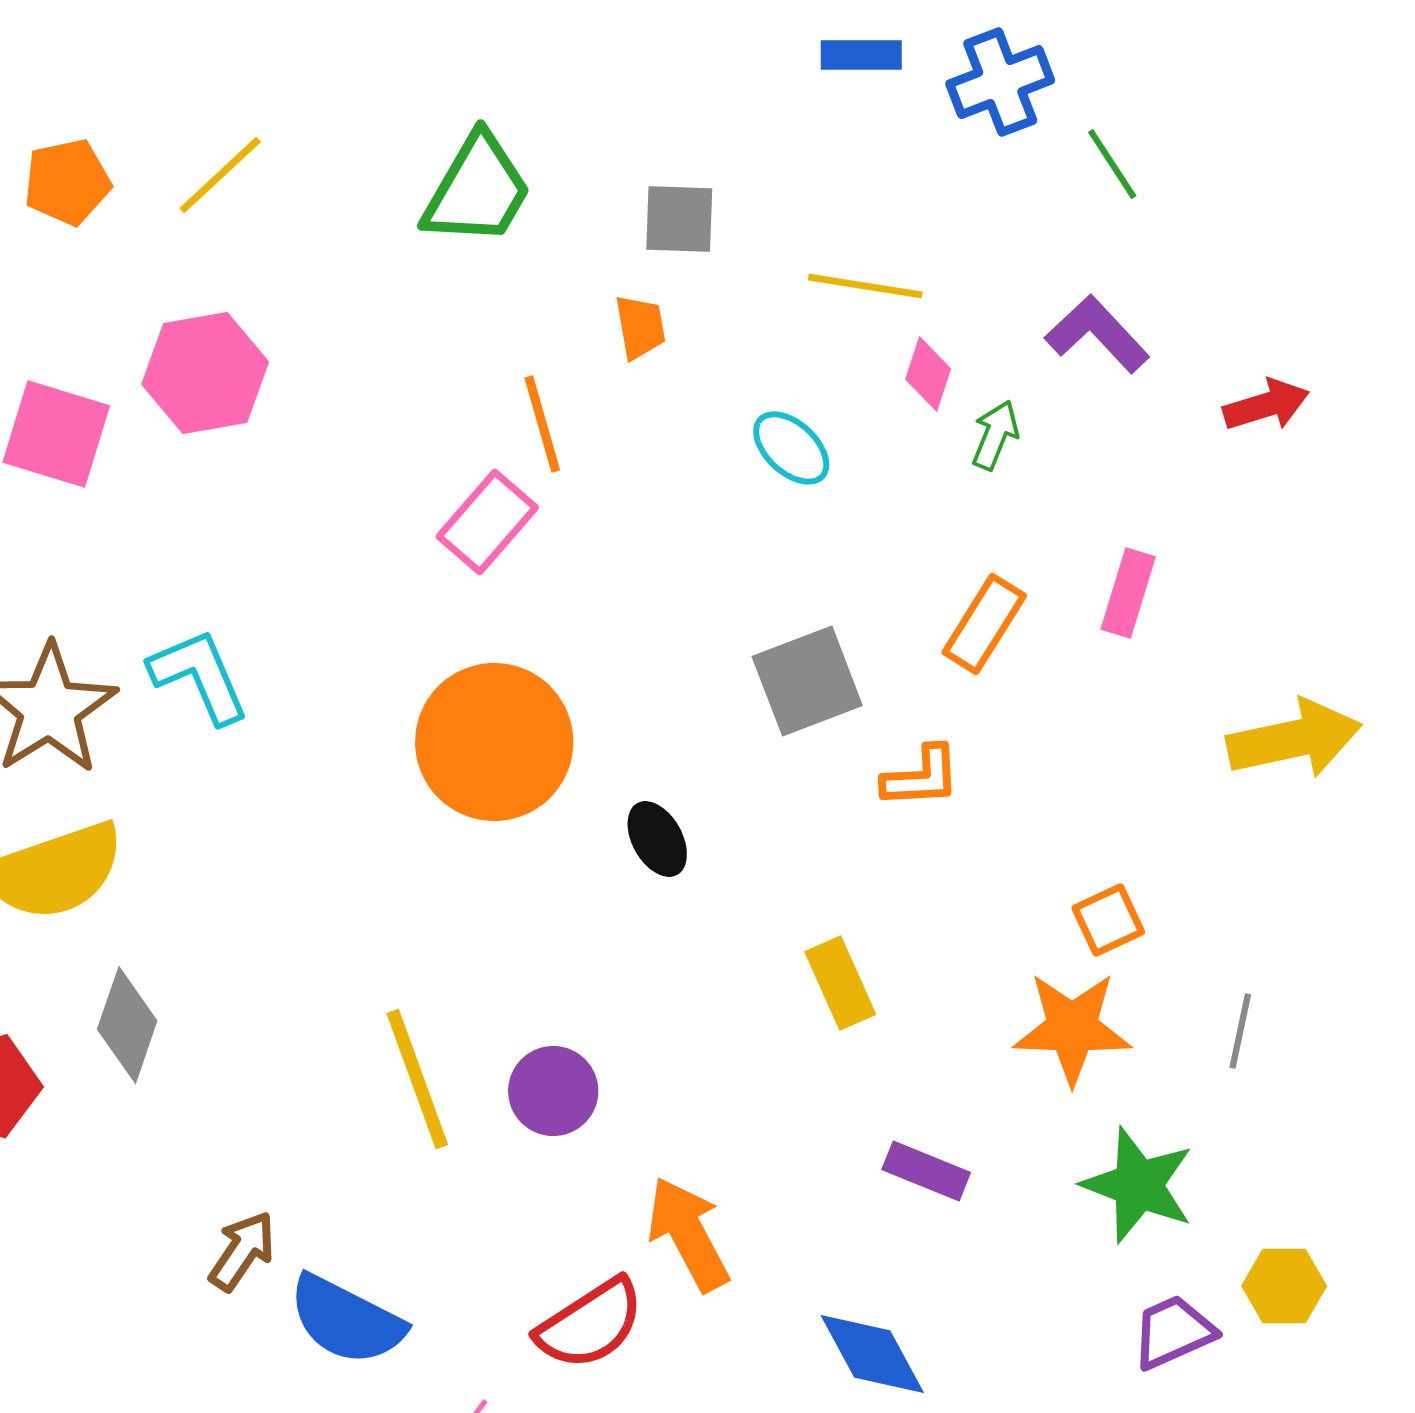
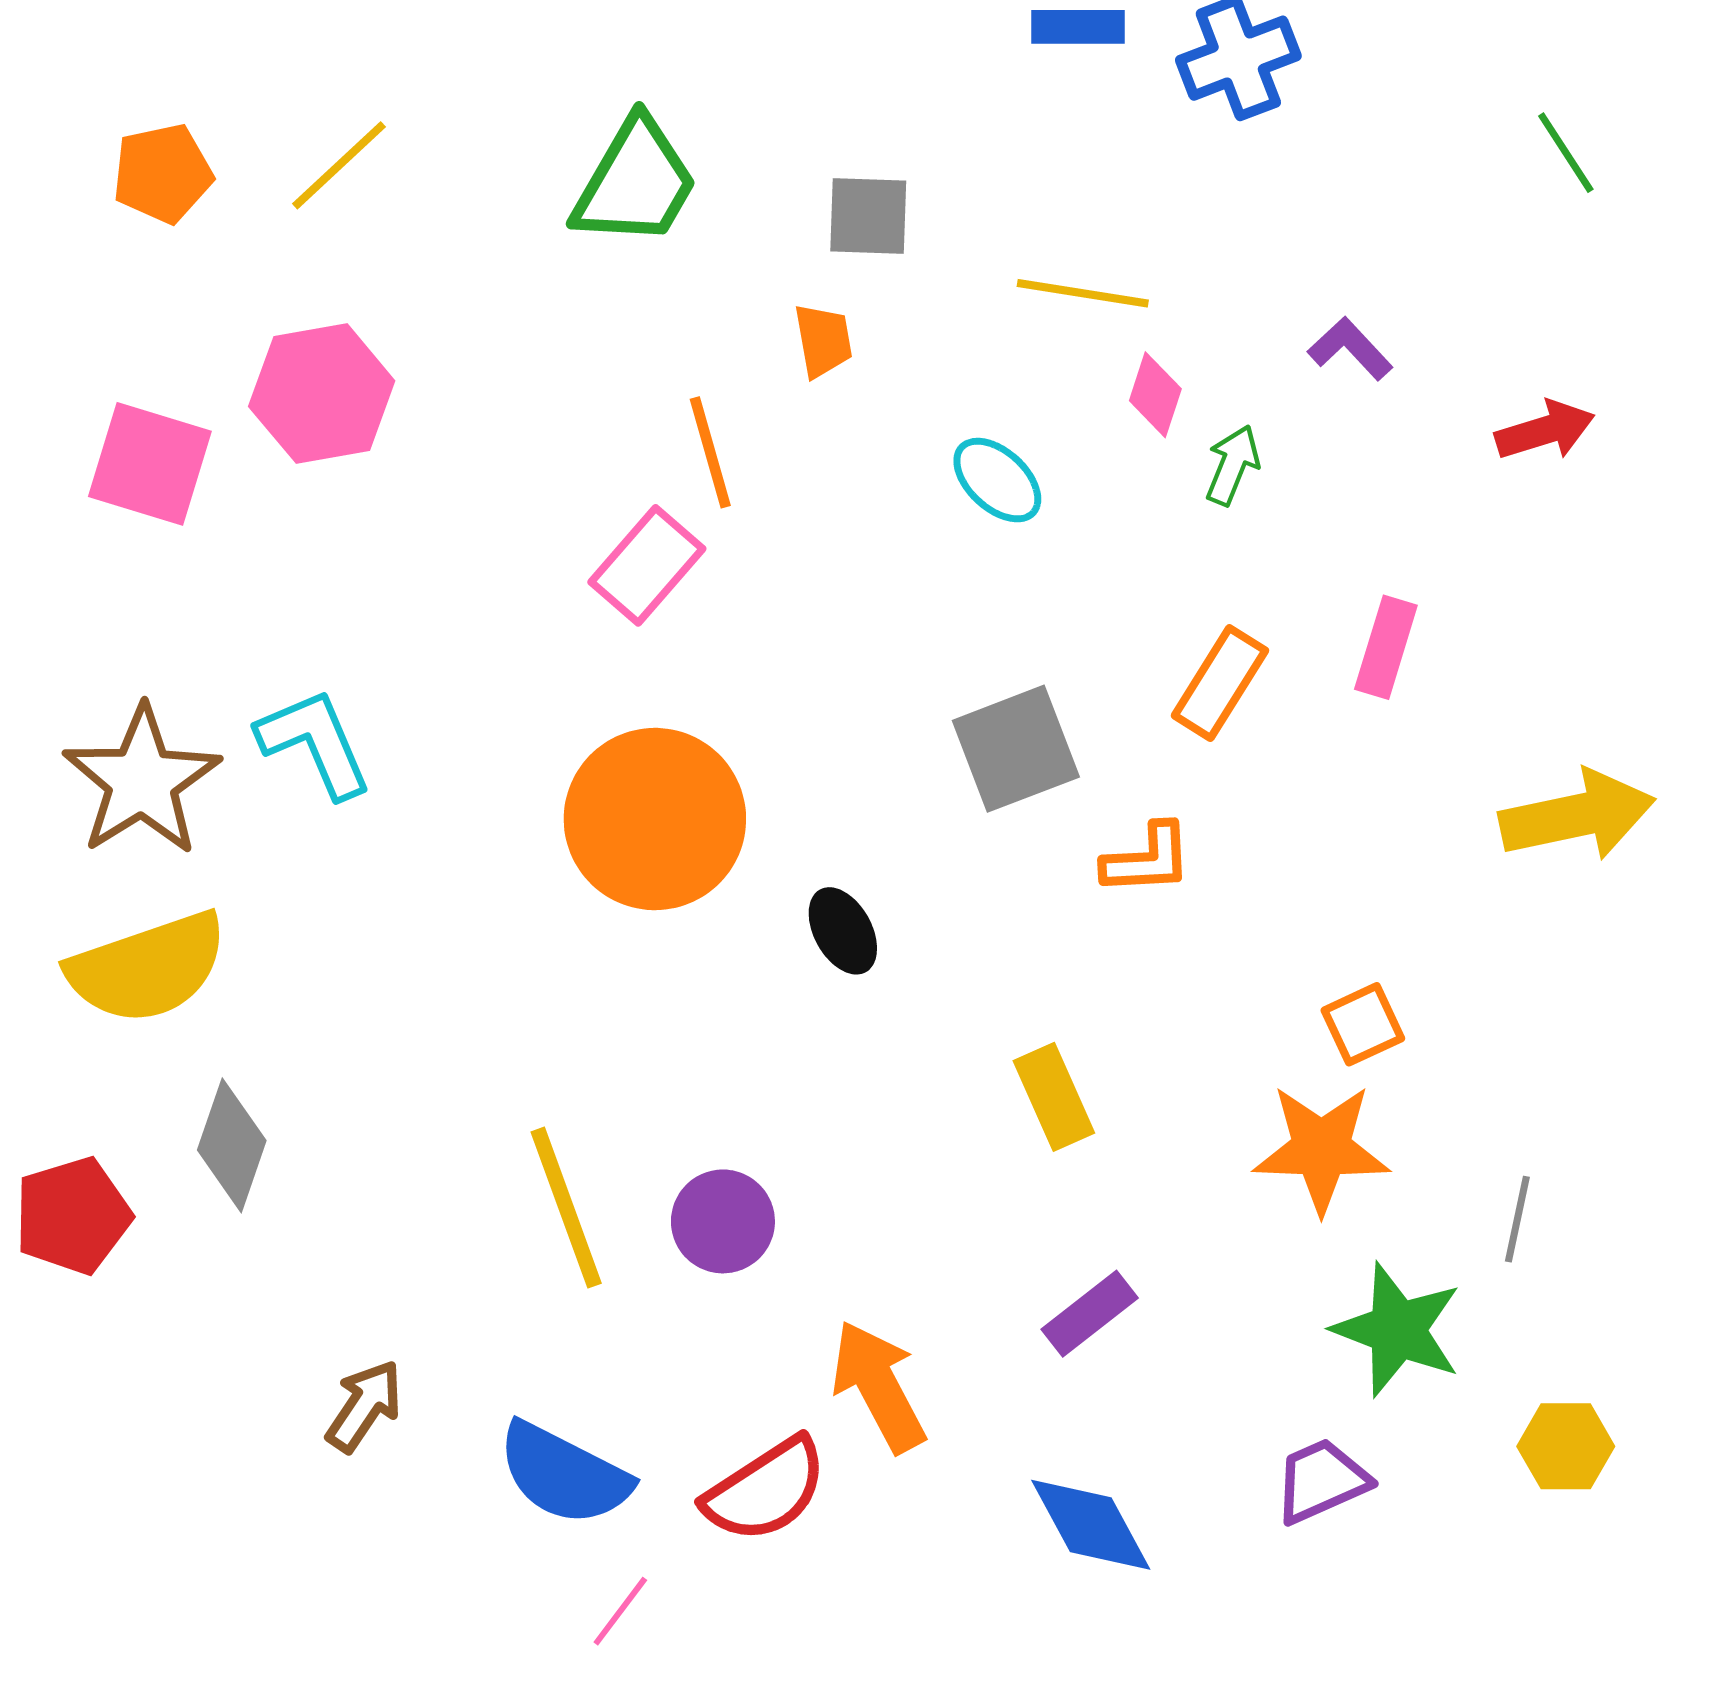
green line: (1112, 164) -> (1566, 153), moved
purple L-shape: (1097, 334) -> (1350, 349), size x0.7
gray line: (1240, 1031) -> (1517, 1219), moved
purple rectangle: (926, 1171) -> (1090, 1314), moved, turned -60
blue semicircle: (346, 1320) -> (564, 1474), moved
purple trapezoid: (1173, 1332) -> (1321, 1481), moved

